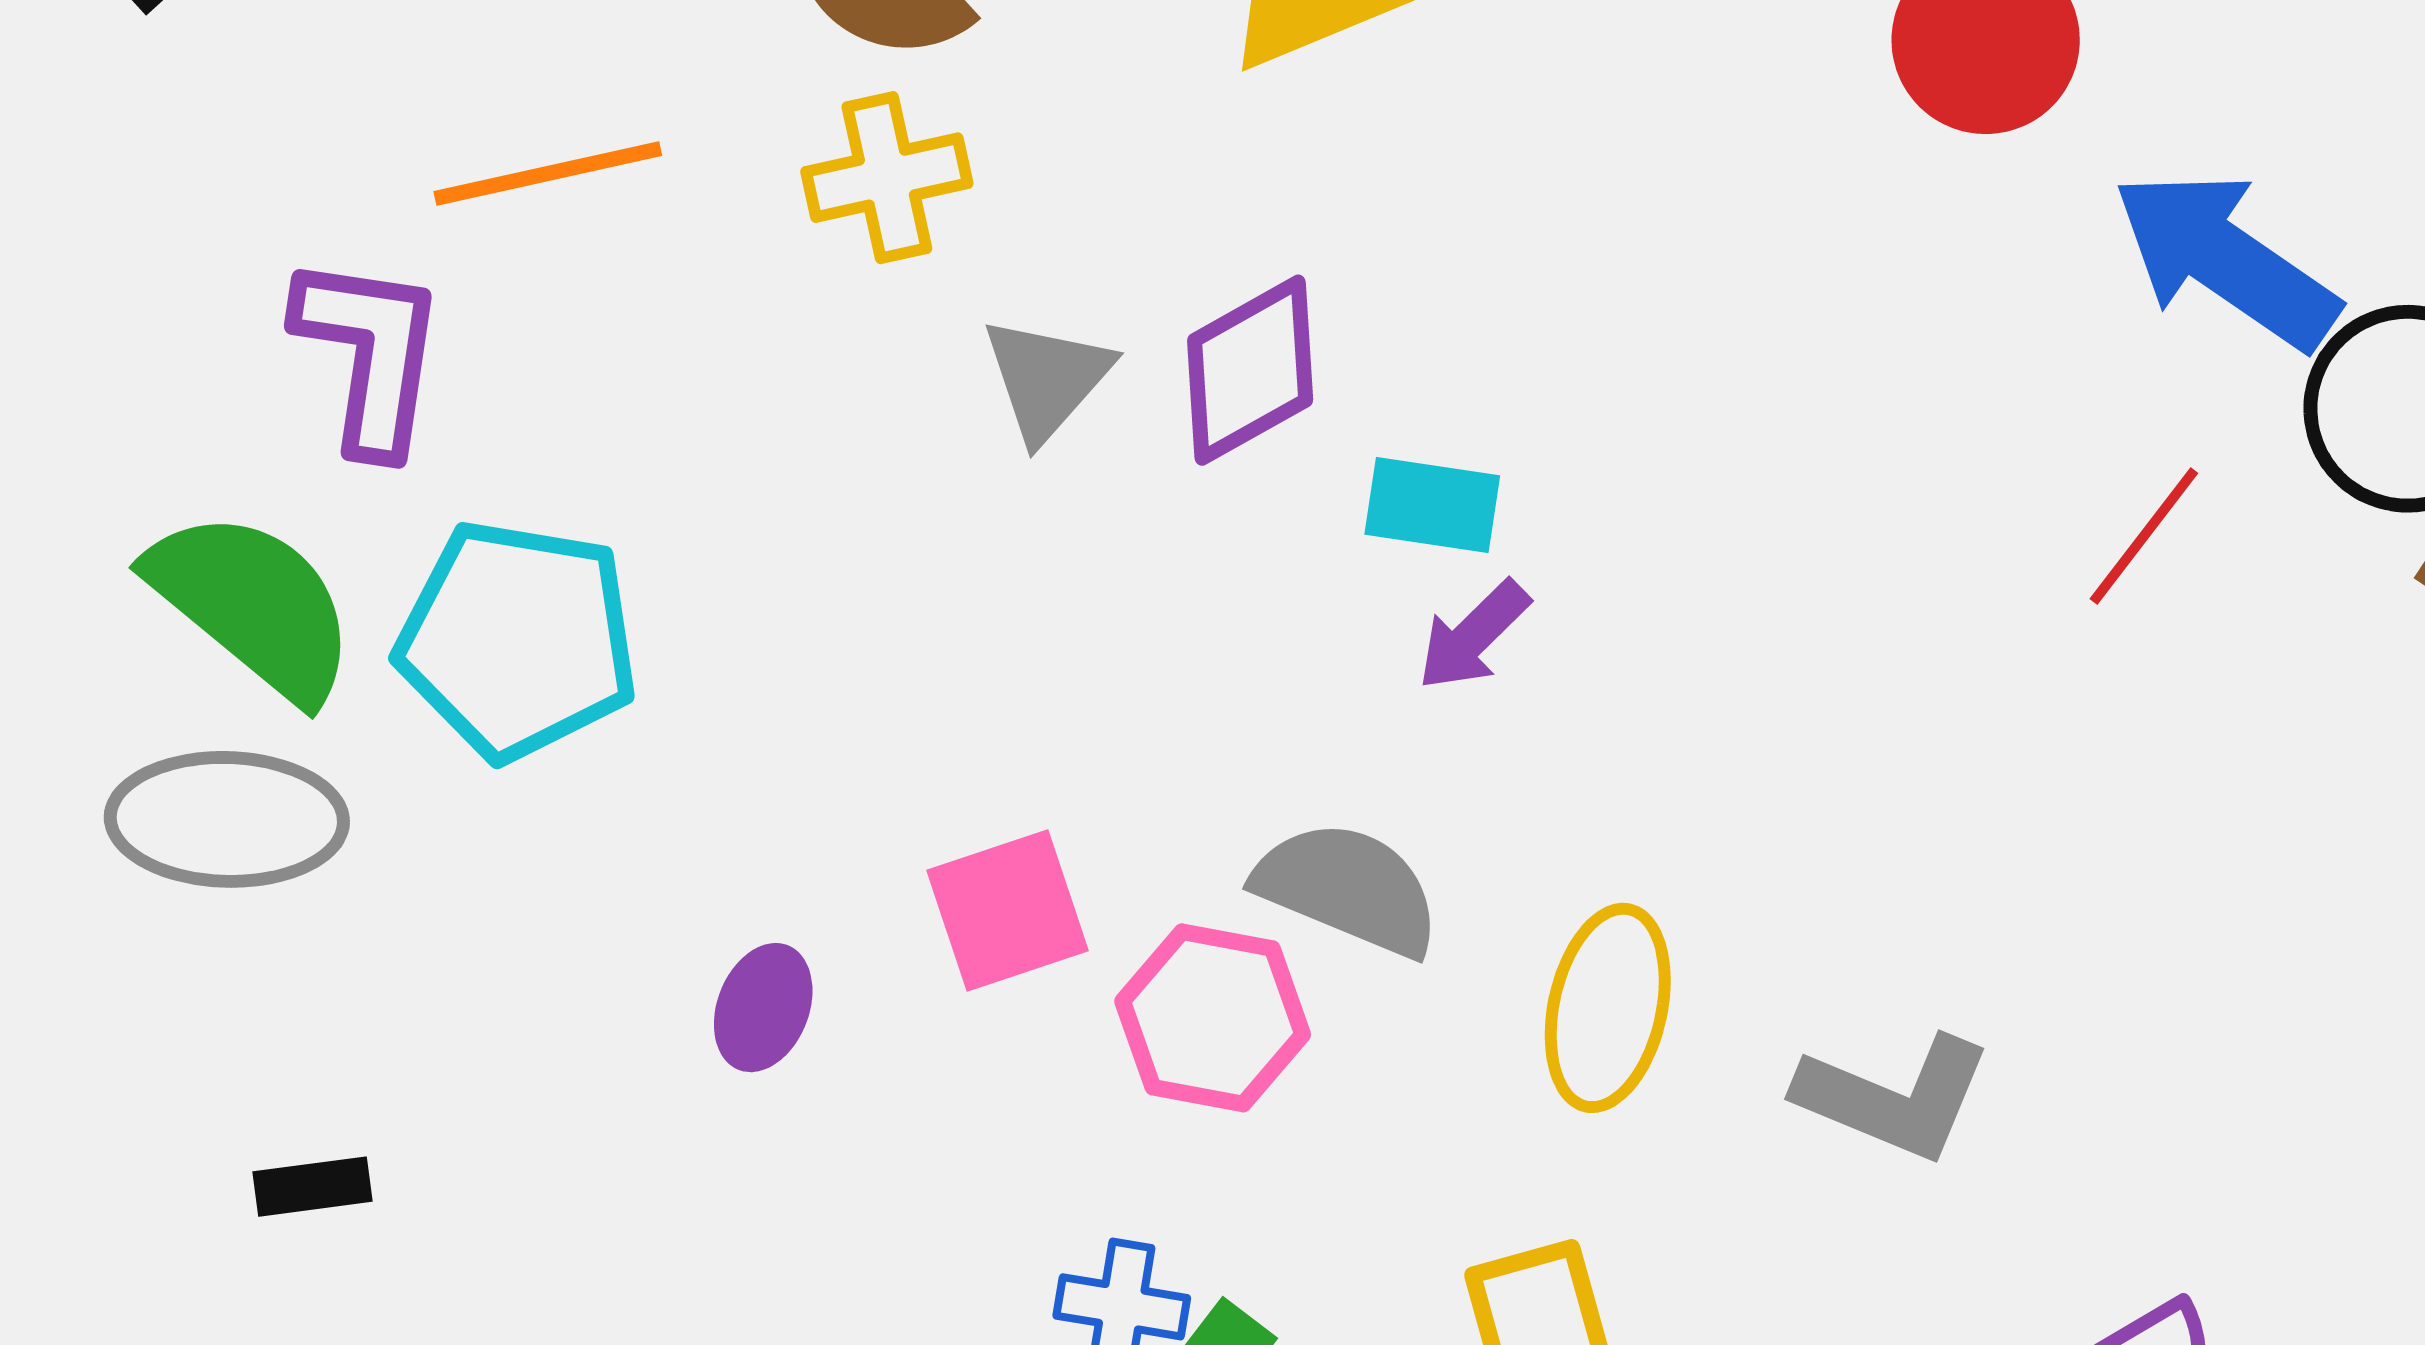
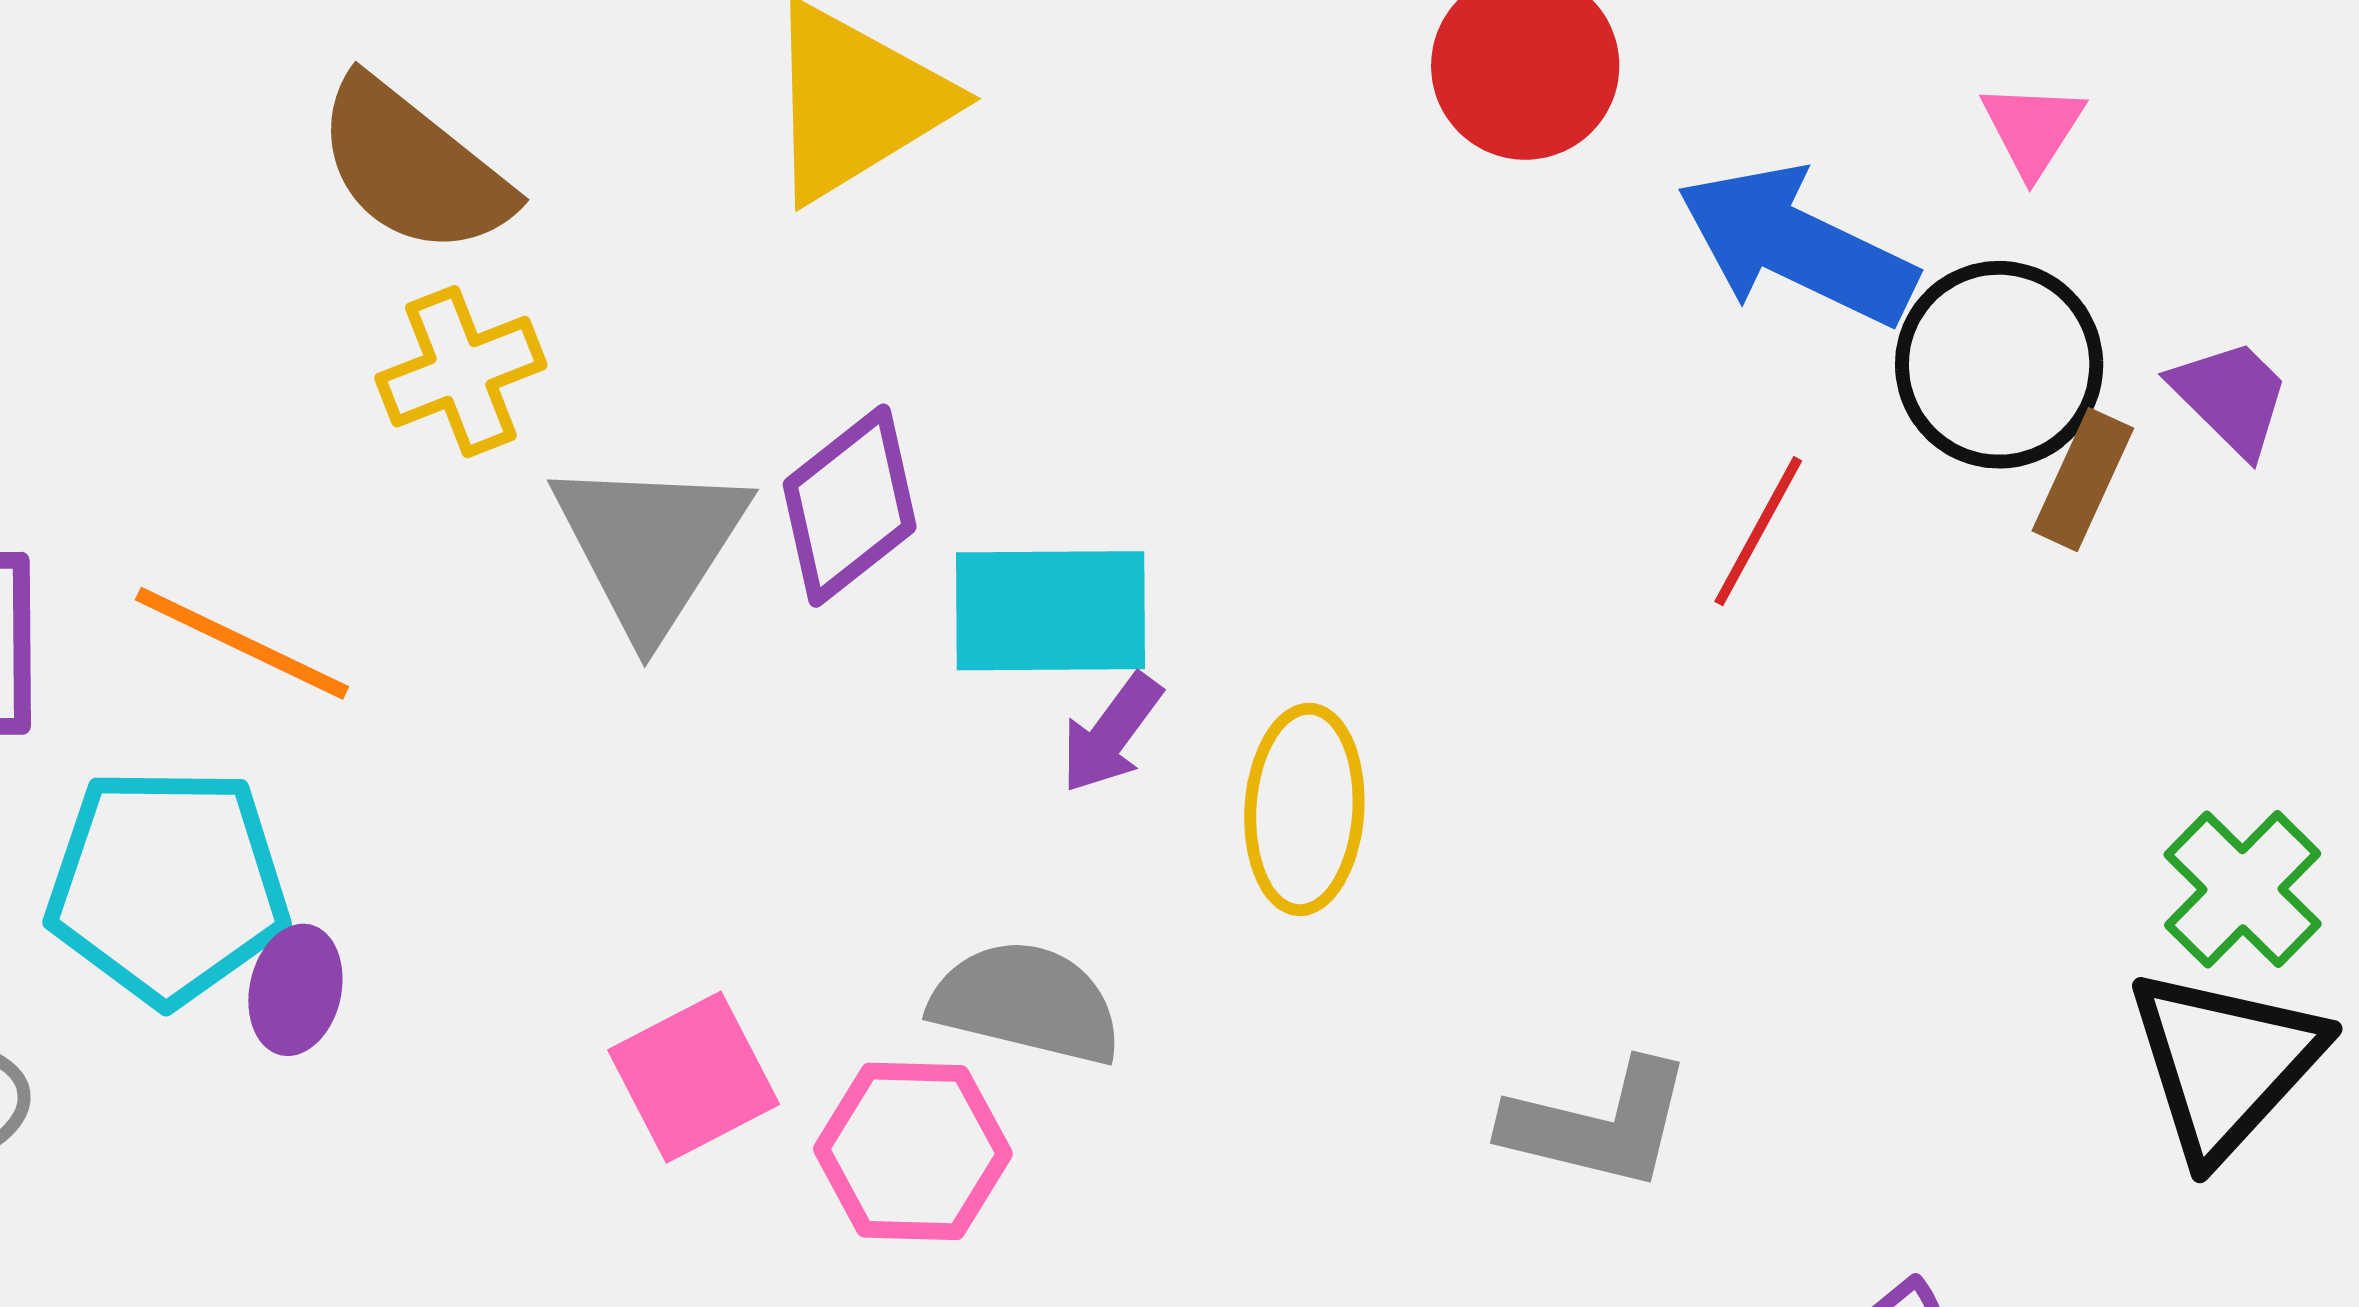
orange line: (548, 174) -> (242, 643), moved, turned 47
gray triangle: (1047, 379) -> (650, 546), size x1.5
cyan rectangle: (1432, 505) -> (1050, 611), size x1.5
purple ellipse: (763, 1008) -> (295, 990), moved
yellow ellipse: (1608, 1008) -> (1304, 809), moved

